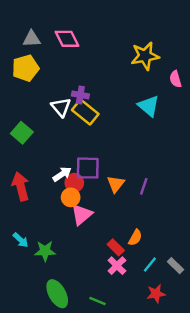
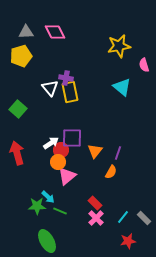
yellow rectangle: (85, 112) -> (70, 92), turned 40
orange semicircle: (135, 238) -> (111, 172), moved
cyan arrow: (21, 240) -> (48, 197), moved
green line: (97, 301) -> (60, 211), moved

